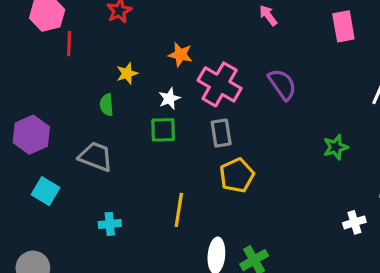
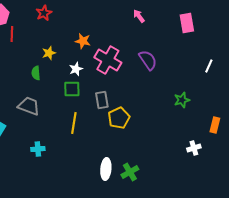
gray rectangle: (221, 133) -> (102, 100), moved
yellow line: (179, 210) -> (74, 123), moved

